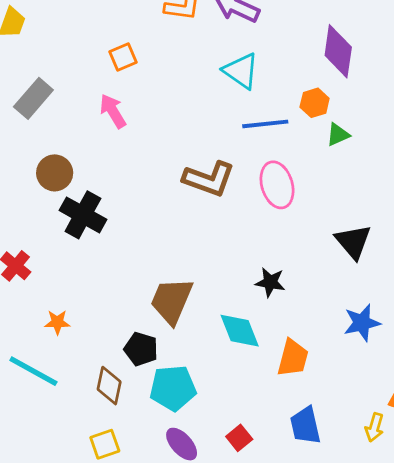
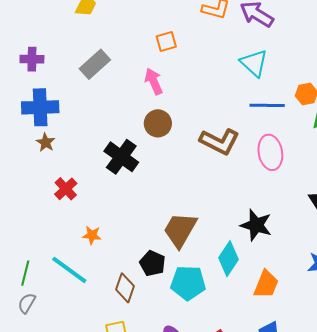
brown circle: (55, 173) -> (158, 123), moved
black star: (270, 282) -> (256, 225), size x1.4
cyan diamond: (240, 331) -> (229, 259), turned 48
cyan pentagon: (173, 388) -> (188, 283), moved

